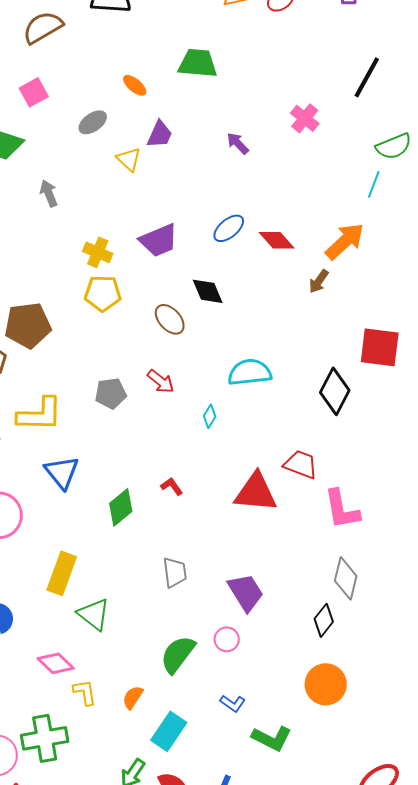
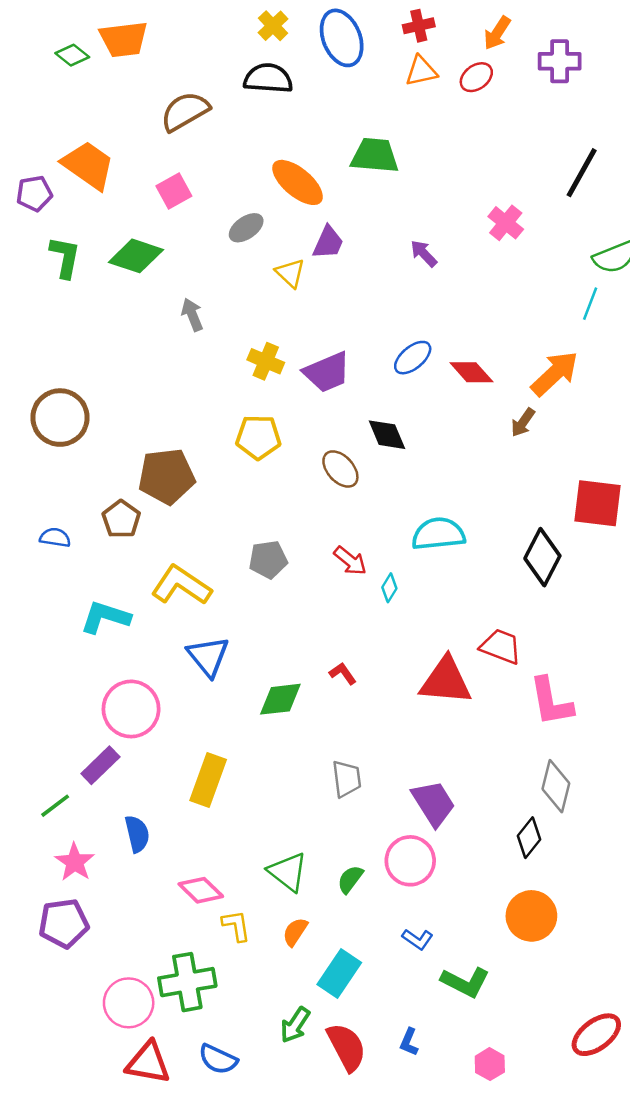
orange ellipse: (135, 85) -> (298, 182), size x1.8
yellow cross: (98, 252) -> (266, 361), moved
red arrow: (161, 381) -> (350, 561), moved
yellow L-shape: (40, 414) -> (181, 585), turned -147
green diamond: (121, 507) -> (280, 699), turned 33
green triangle: (94, 614) -> (288, 872), moved
pink circle: (227, 639) -> (410, 861), size x1.6
green semicircle: (178, 654) -> (350, 879), size x0.6

